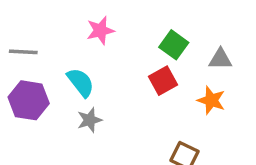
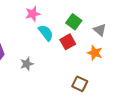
gray triangle: (220, 59) -> (100, 30), turned 40
cyan semicircle: (81, 82) -> (46, 33), moved

